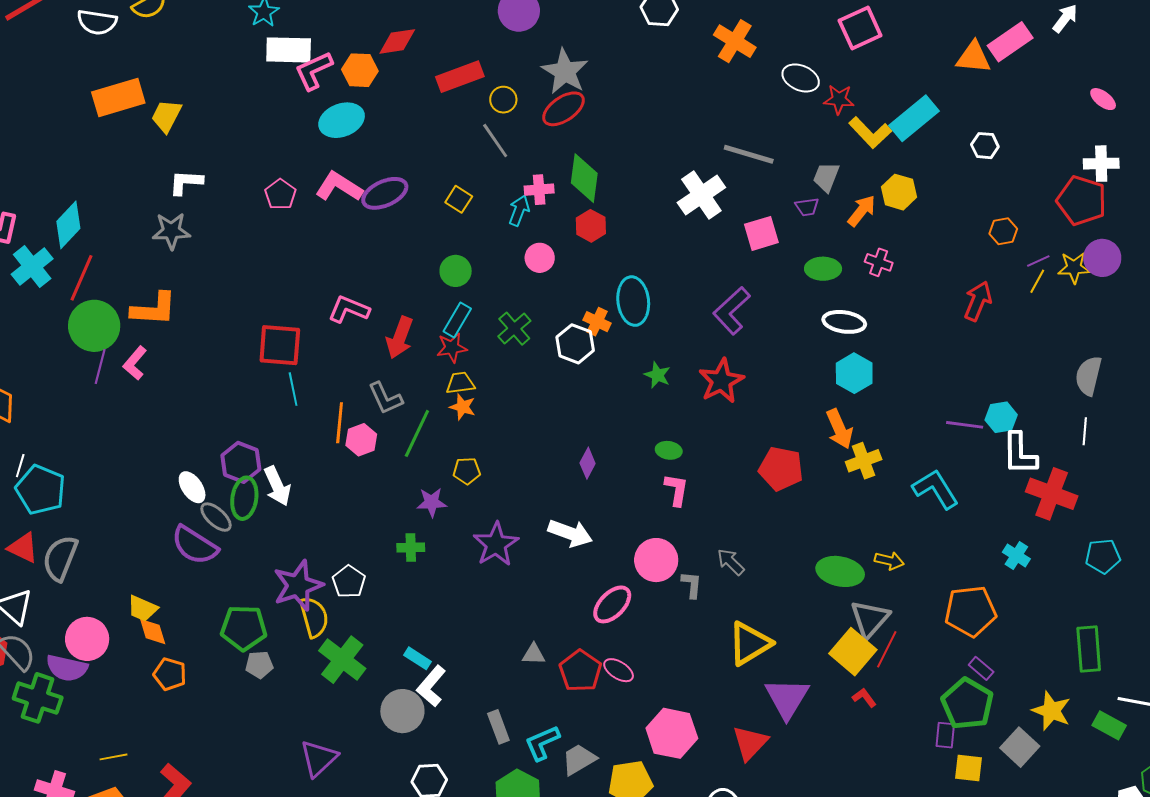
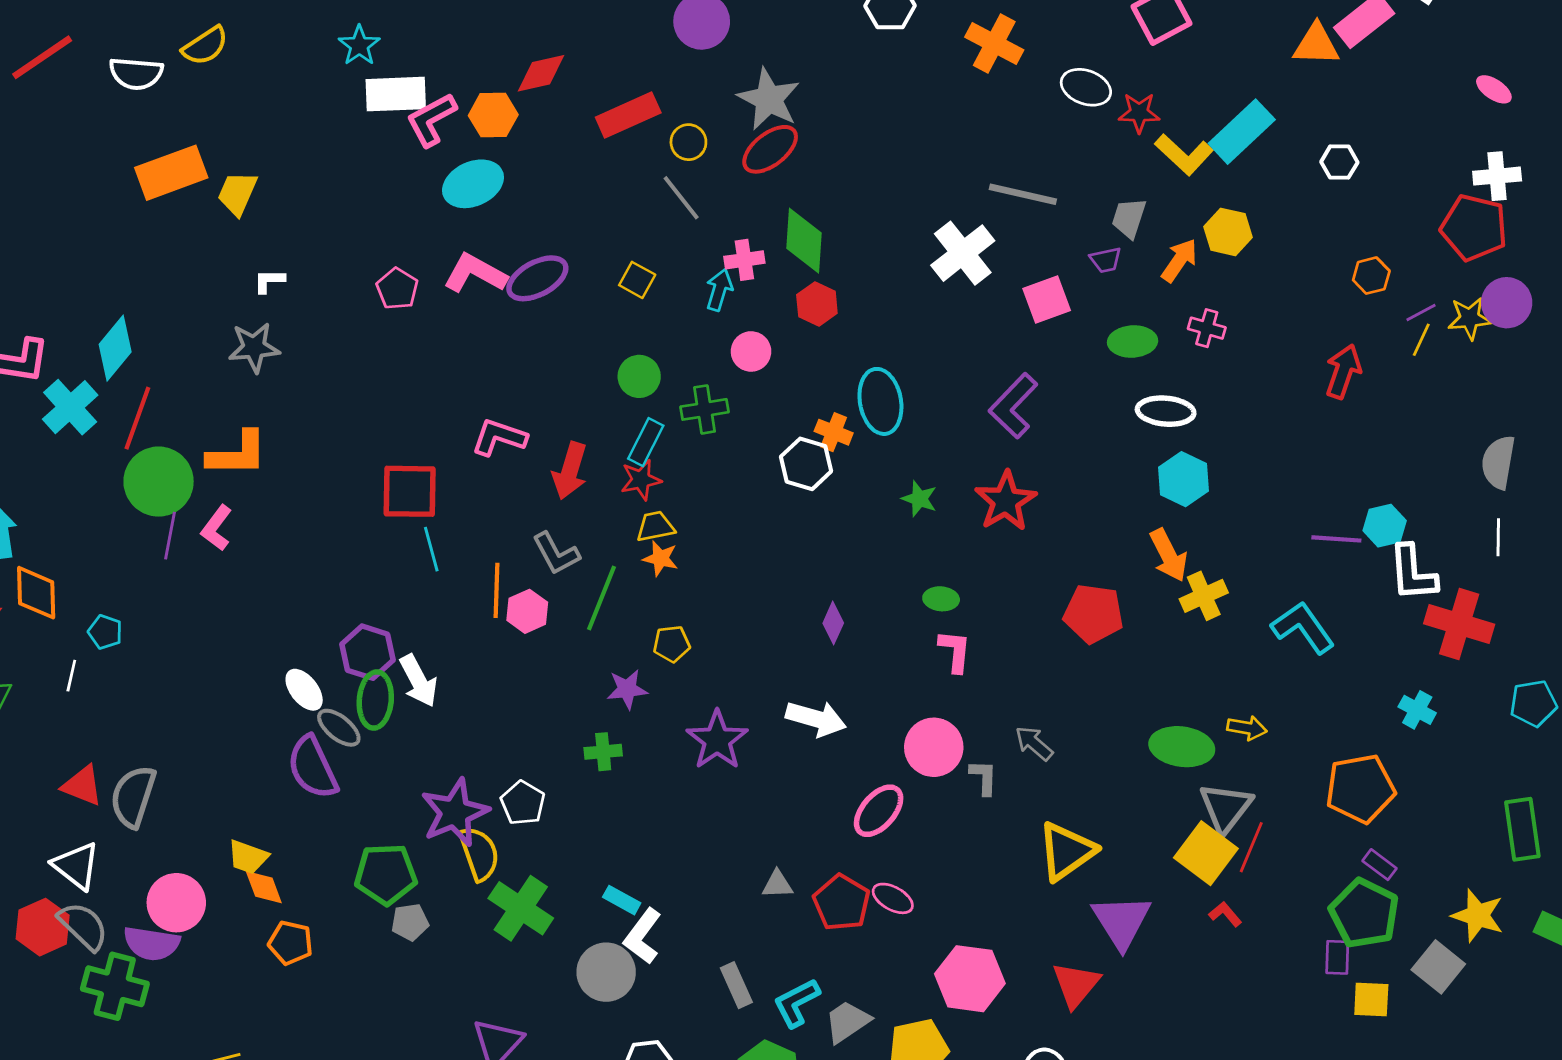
white L-shape: (186, 182) -> (269, 281), size x0.7
green cross: (514, 329) -> (705, 409), moved, turned 36
cyan pentagon: (41, 490) -> (105, 632), moved, size x0.5
purple semicircle: (195, 545) -> (313, 767), turned 36

